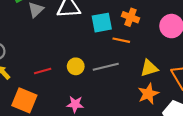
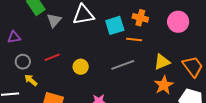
yellow circle: (76, 66) -> (81, 67), moved
red line: (43, 71) -> (52, 57), moved

